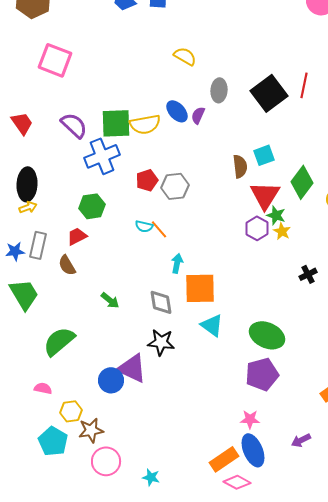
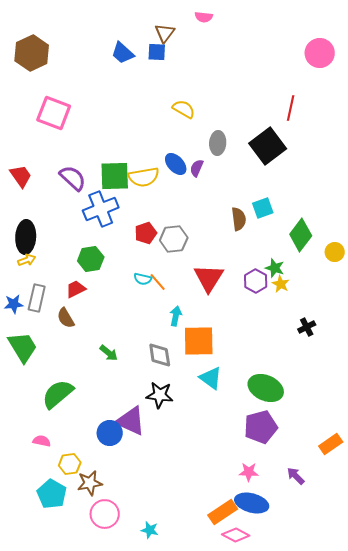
red line: (304, 85) -> (291, 108), moved
red triangle: (265, 195) -> (209, 278), moved
purple arrow: (301, 440) -> (296, 476), moved, turned 72
blue ellipse: (253, 450) -> (252, 503), turned -52

